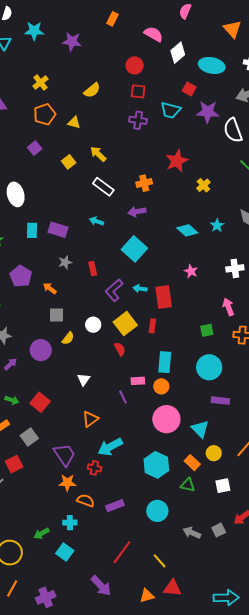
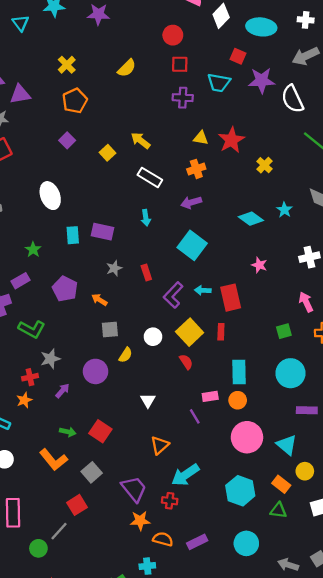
yellow triangle: (74, 122) -> (201, 138), moved
cyan arrow: (97, 221) -> (146, 218), turned -112

